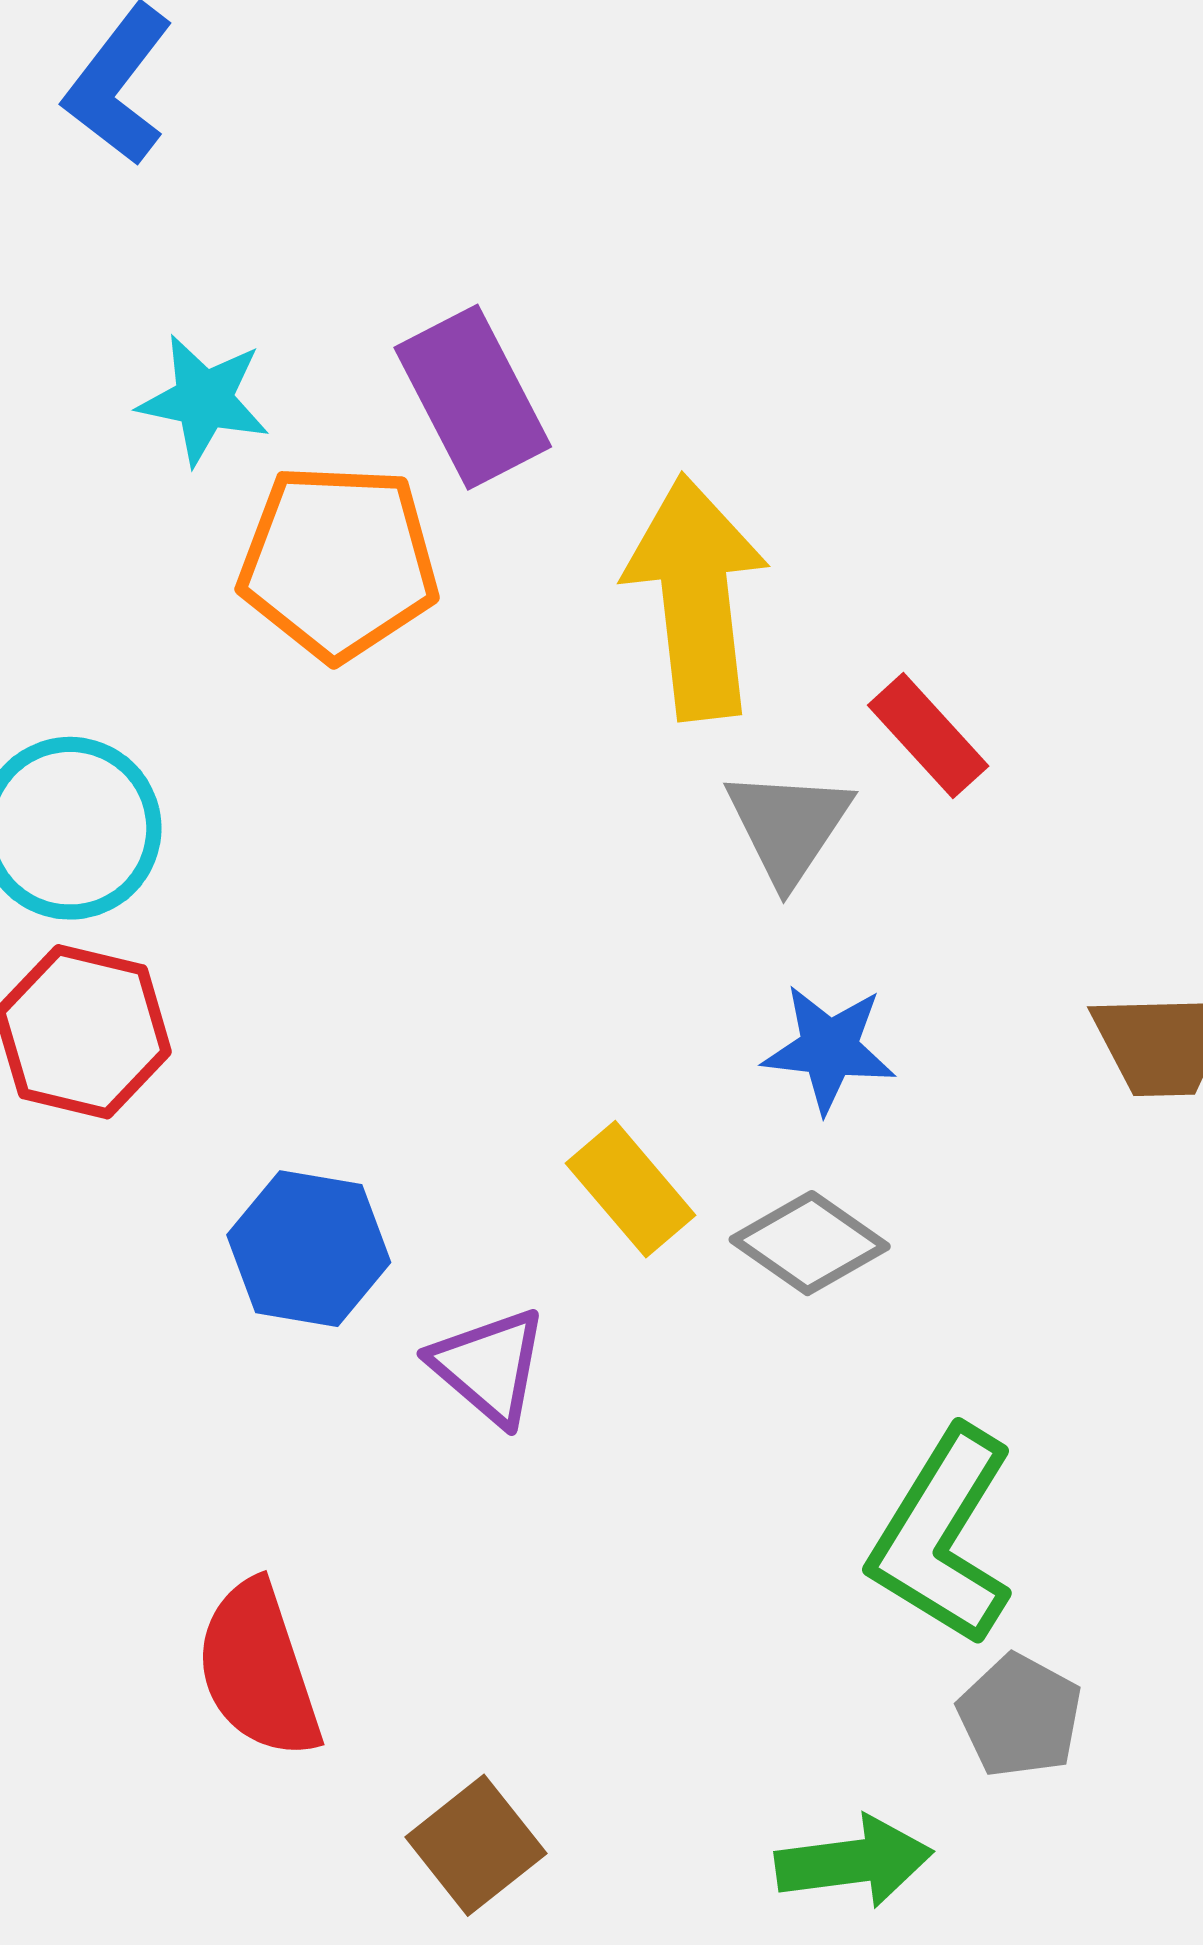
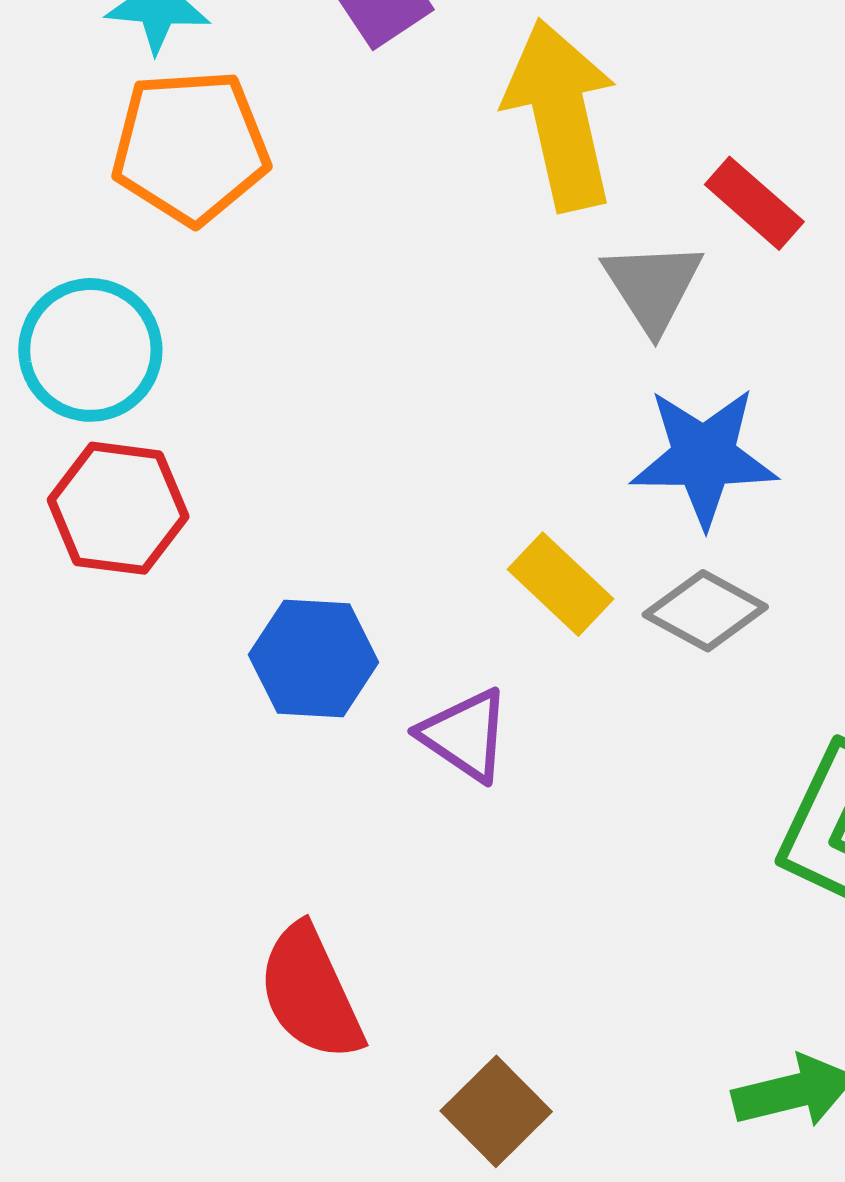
orange pentagon: (338, 562) -> (190, 147), moved
blue star: (829, 1048) -> (704, 457), size x1.4

